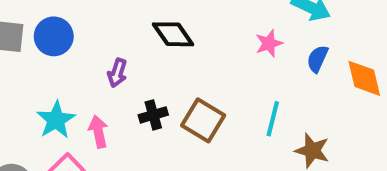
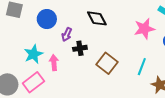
blue circle: (54, 36) -> (47, 19), moved
pink star: (269, 43) -> (144, 29), size x1.5
black cross: (153, 115) -> (80, 48), moved

